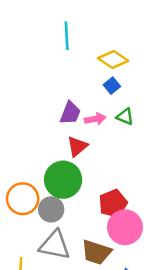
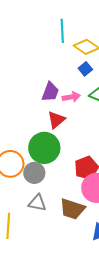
cyan line: (67, 36) -> (62, 31), moved
gray triangle: (55, 245) -> (37, 203), size x0.7

